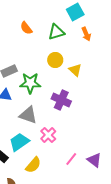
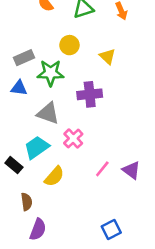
yellow circle: (55, 60) -> (69, 45), moved
purple cross: (61, 100) -> (90, 94), turned -30

